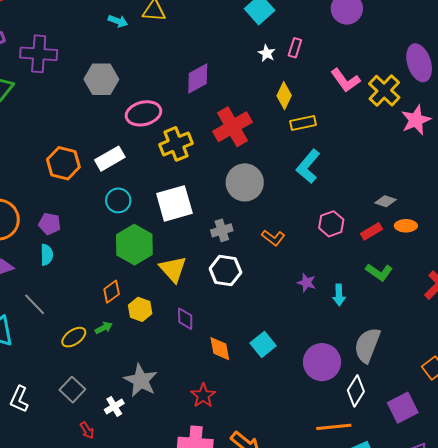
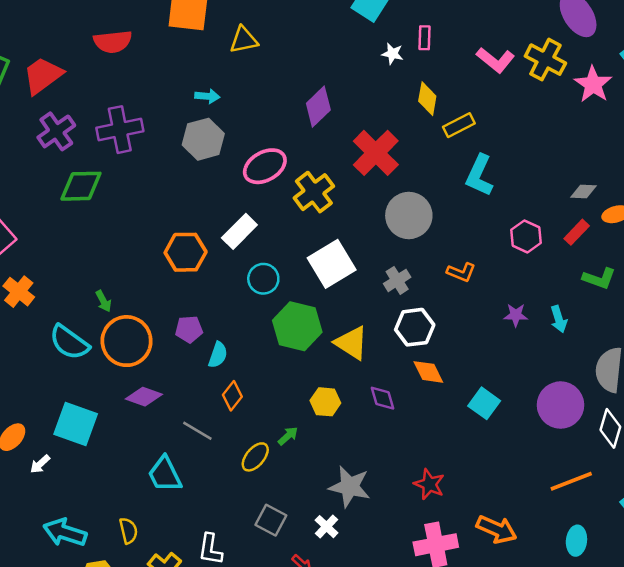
cyan arrow: (118, 21) -> (207, 96), moved
cyan semicircle: (47, 255) -> (218, 355), moved, turned 35
orange diamond: (112, 292) -> (232, 396), moved
orange diamond: (220, 349) -> (428, 372), moved
orange line: (334, 427) -> (571, 481), moved

